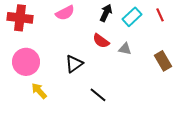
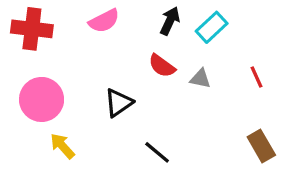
red line: (160, 15) -> (257, 77), moved
brown rectangle: (163, 61) -> (261, 146), moved

